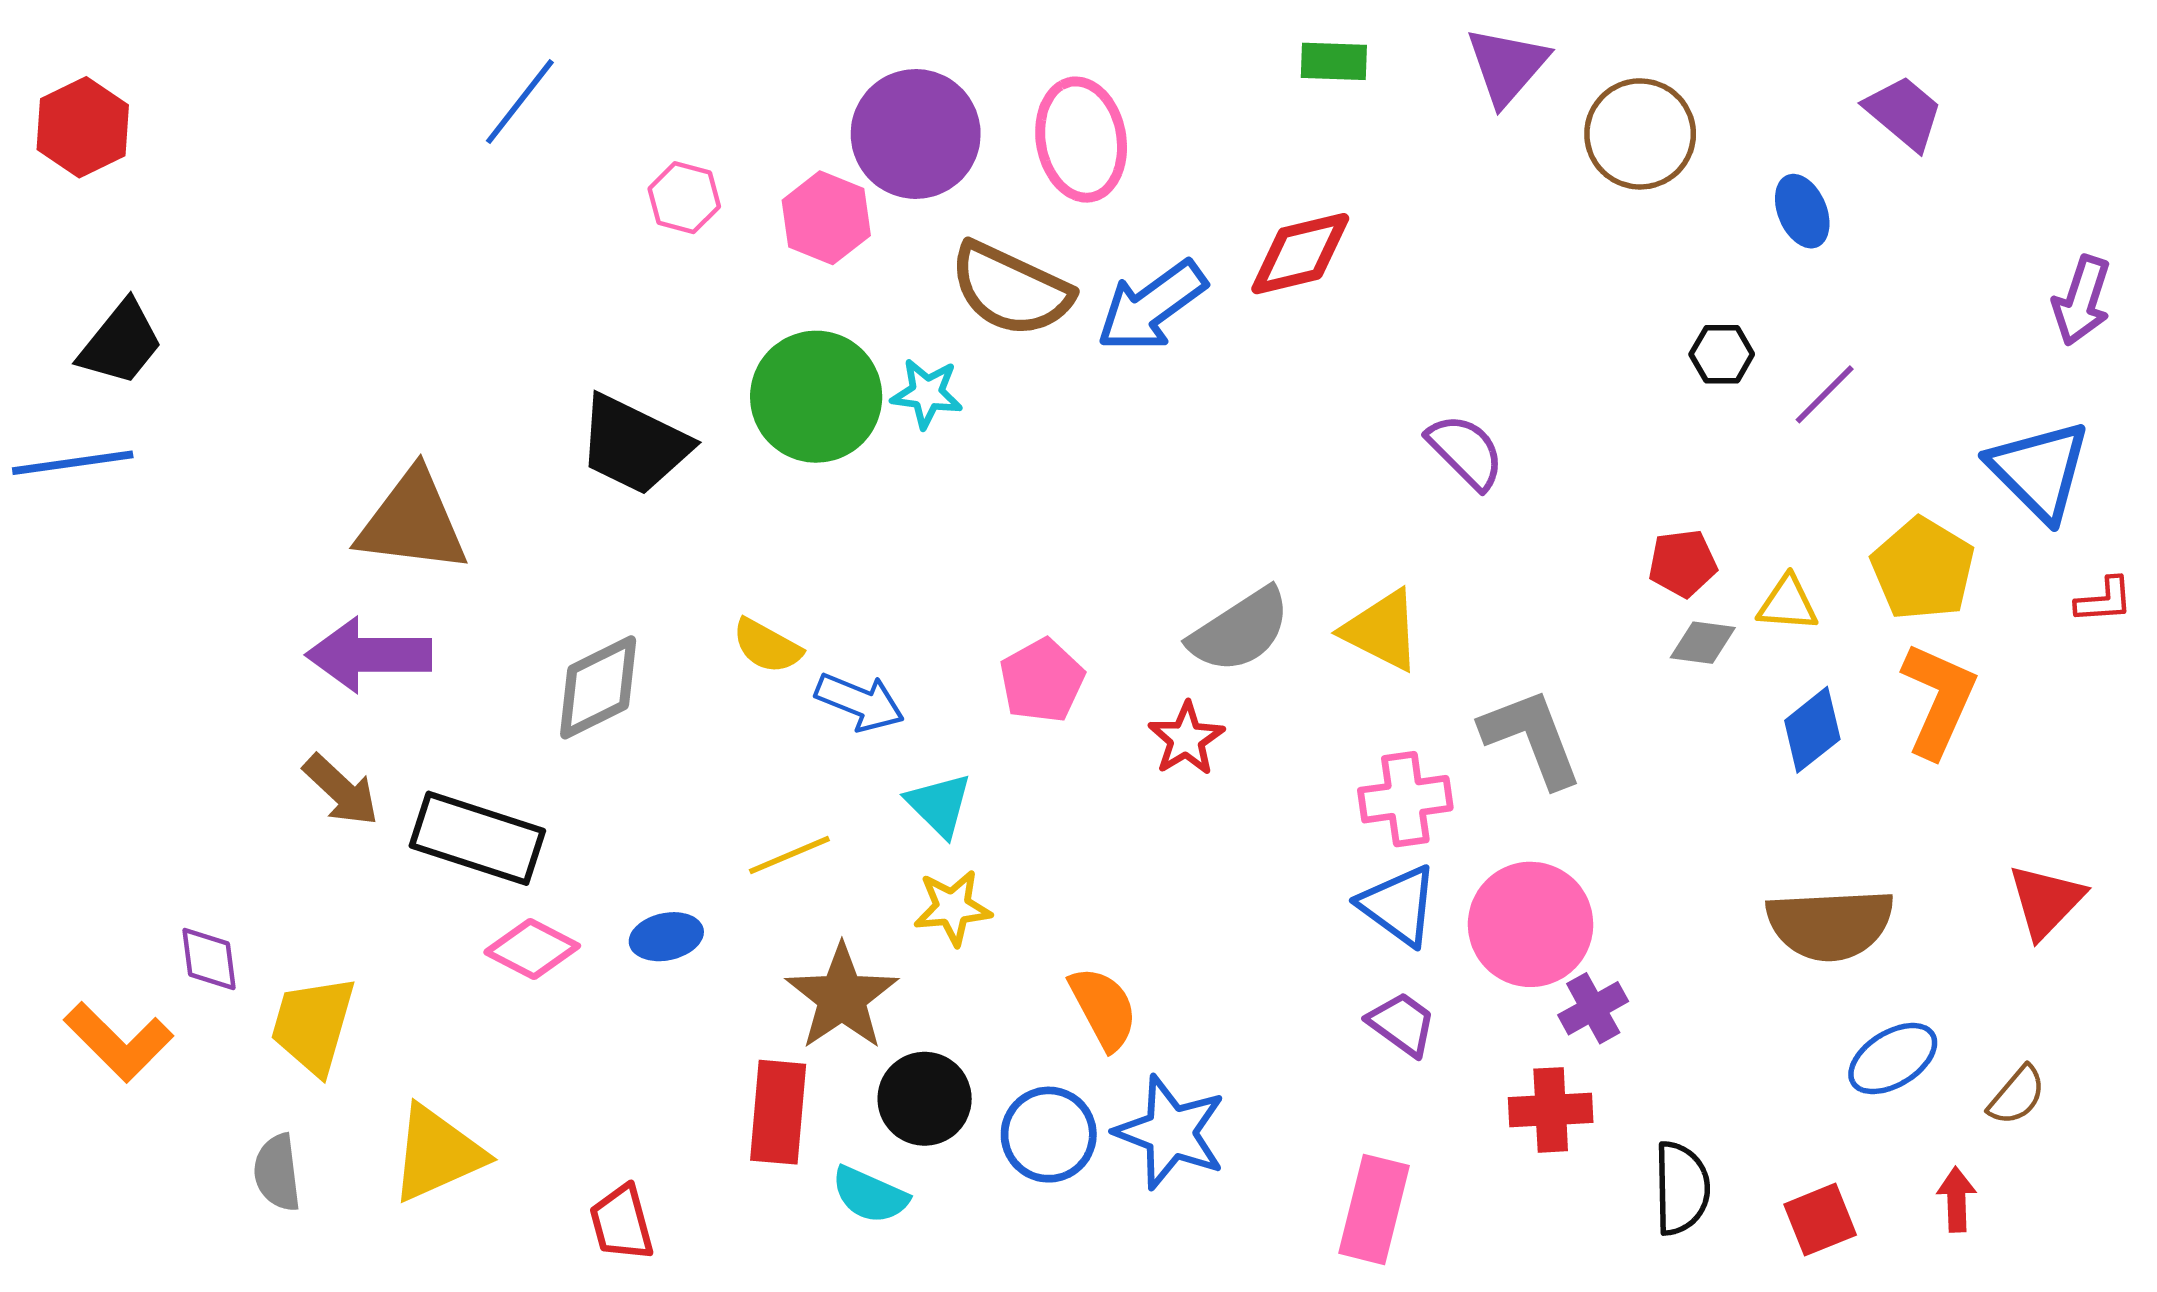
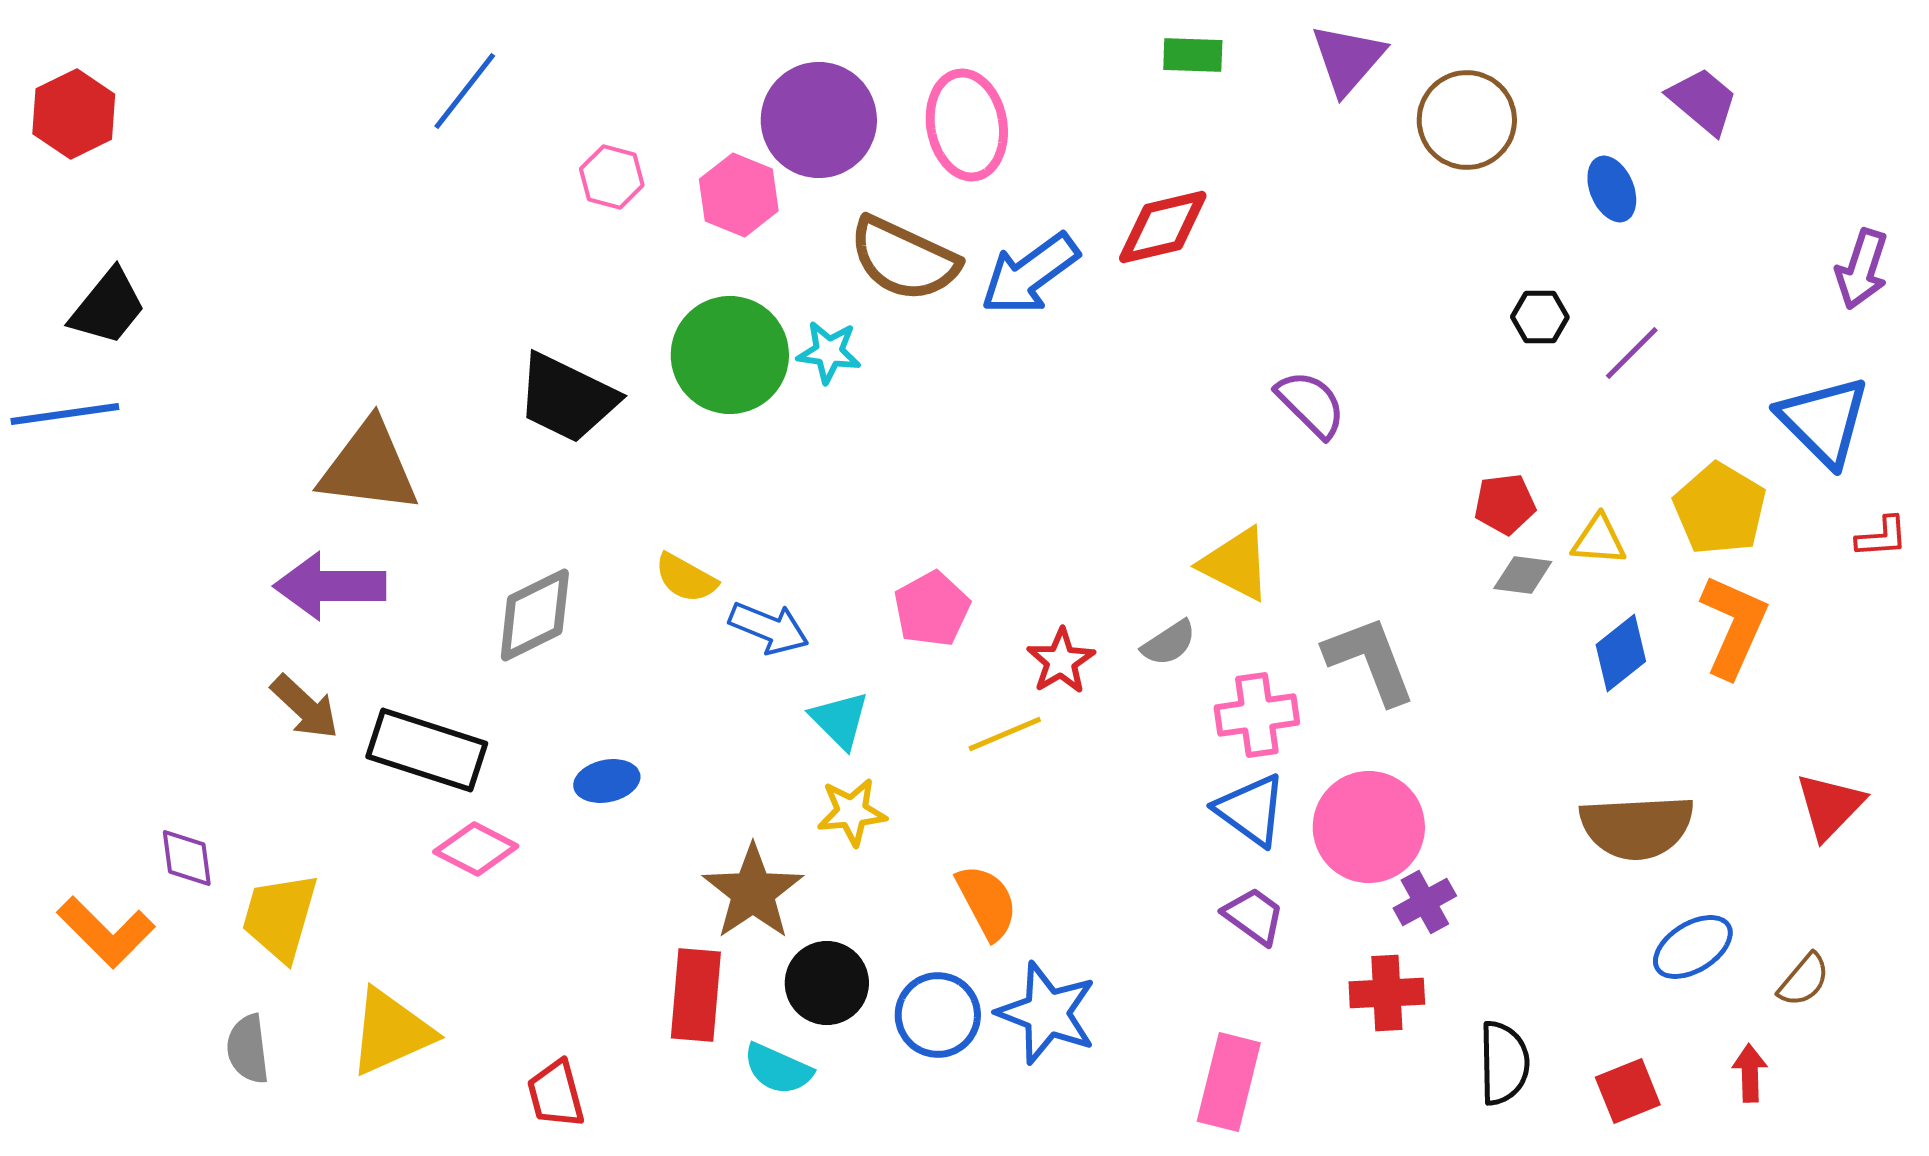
gray semicircle: (1240, 630) -> (1169, 643), moved, size x0.6
yellow line: (789, 855) -> (1005, 734), moved
blue ellipse: (666, 937) -> (607, 781), moved

